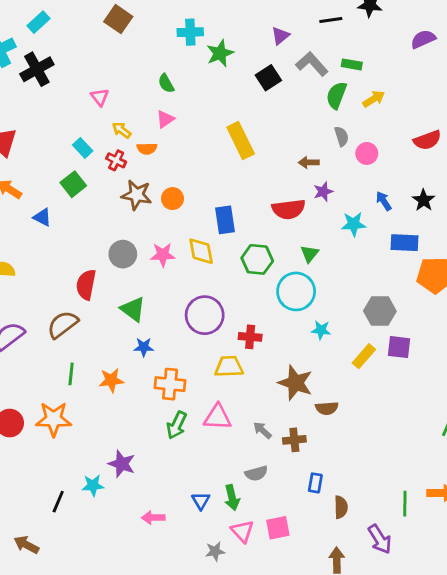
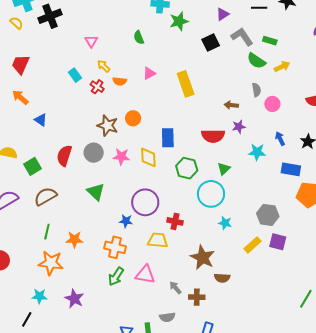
green semicircle: (336, 95) -> (256, 61), turned -84
pink triangle: (165, 119) -> (149, 73), moved
green square: (73, 184) -> (32, 166), moved
brown star: (137, 195) -> (108, 126), moved
red semicircle: (86, 285) -> (64, 156), moved
blue star: (144, 347) -> (126, 221), moved
orange star: (54, 419) -> (51, 263), moved
cyan star: (93, 485) -> (39, 296), moved

